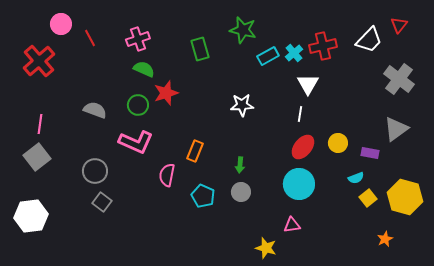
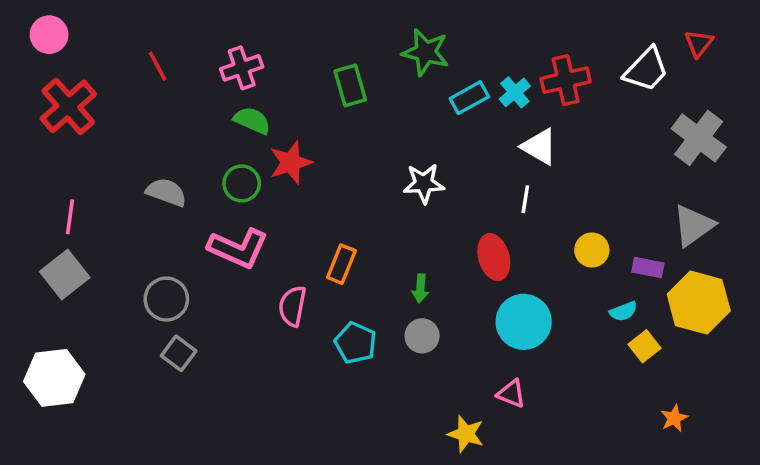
pink circle: (61, 24) -> (49, 35), moved
white triangle: (308, 84) -> (539, 147), turned -30
red ellipse: (303, 147) -> (494, 257), moved, turned -55
yellow hexagon: (405, 197) -> (699, 303), moved
pink triangle: (292, 225) -> (511, 394), turned 30

